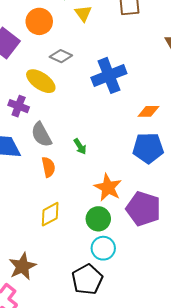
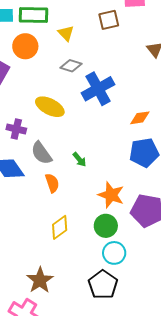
gray diamond: (61, 56) -> (71, 66), moved
yellow ellipse: (41, 81) -> (50, 107), moved

